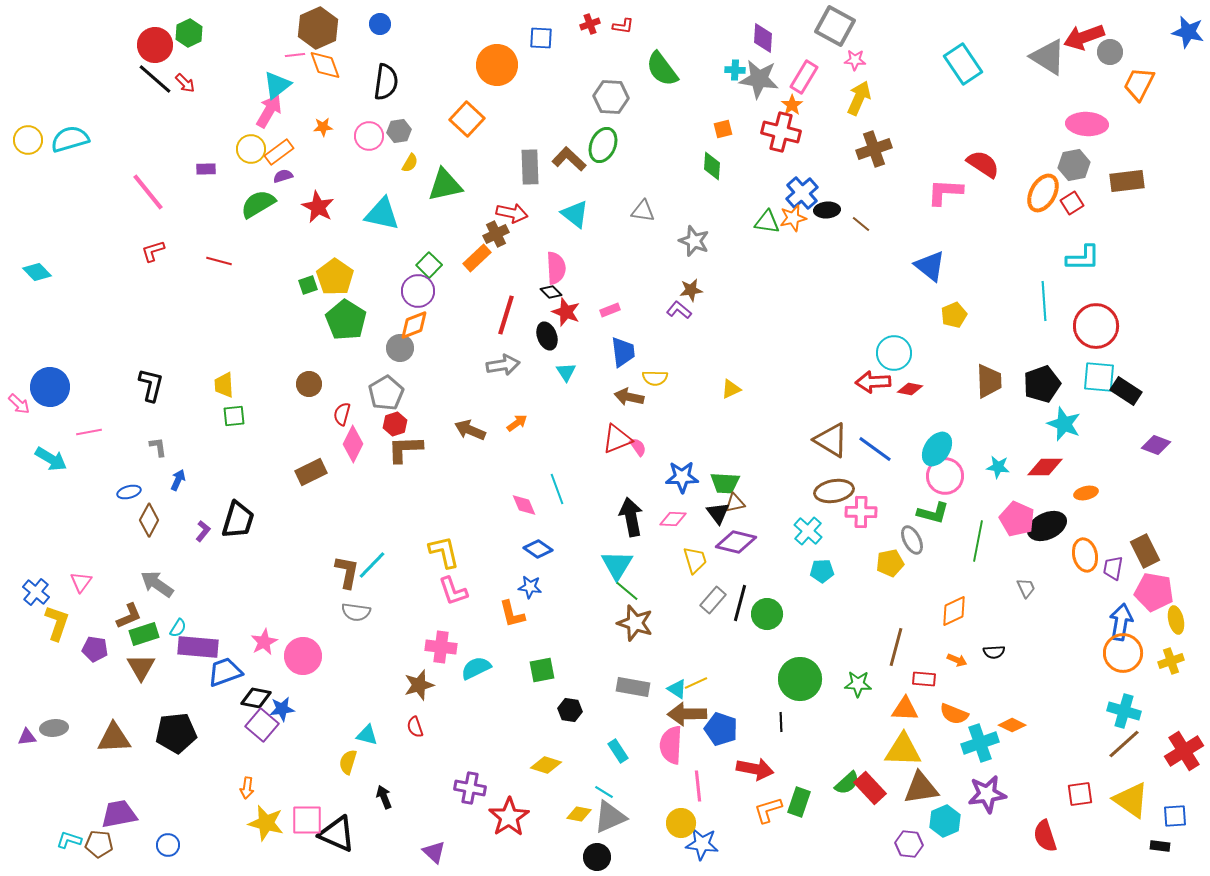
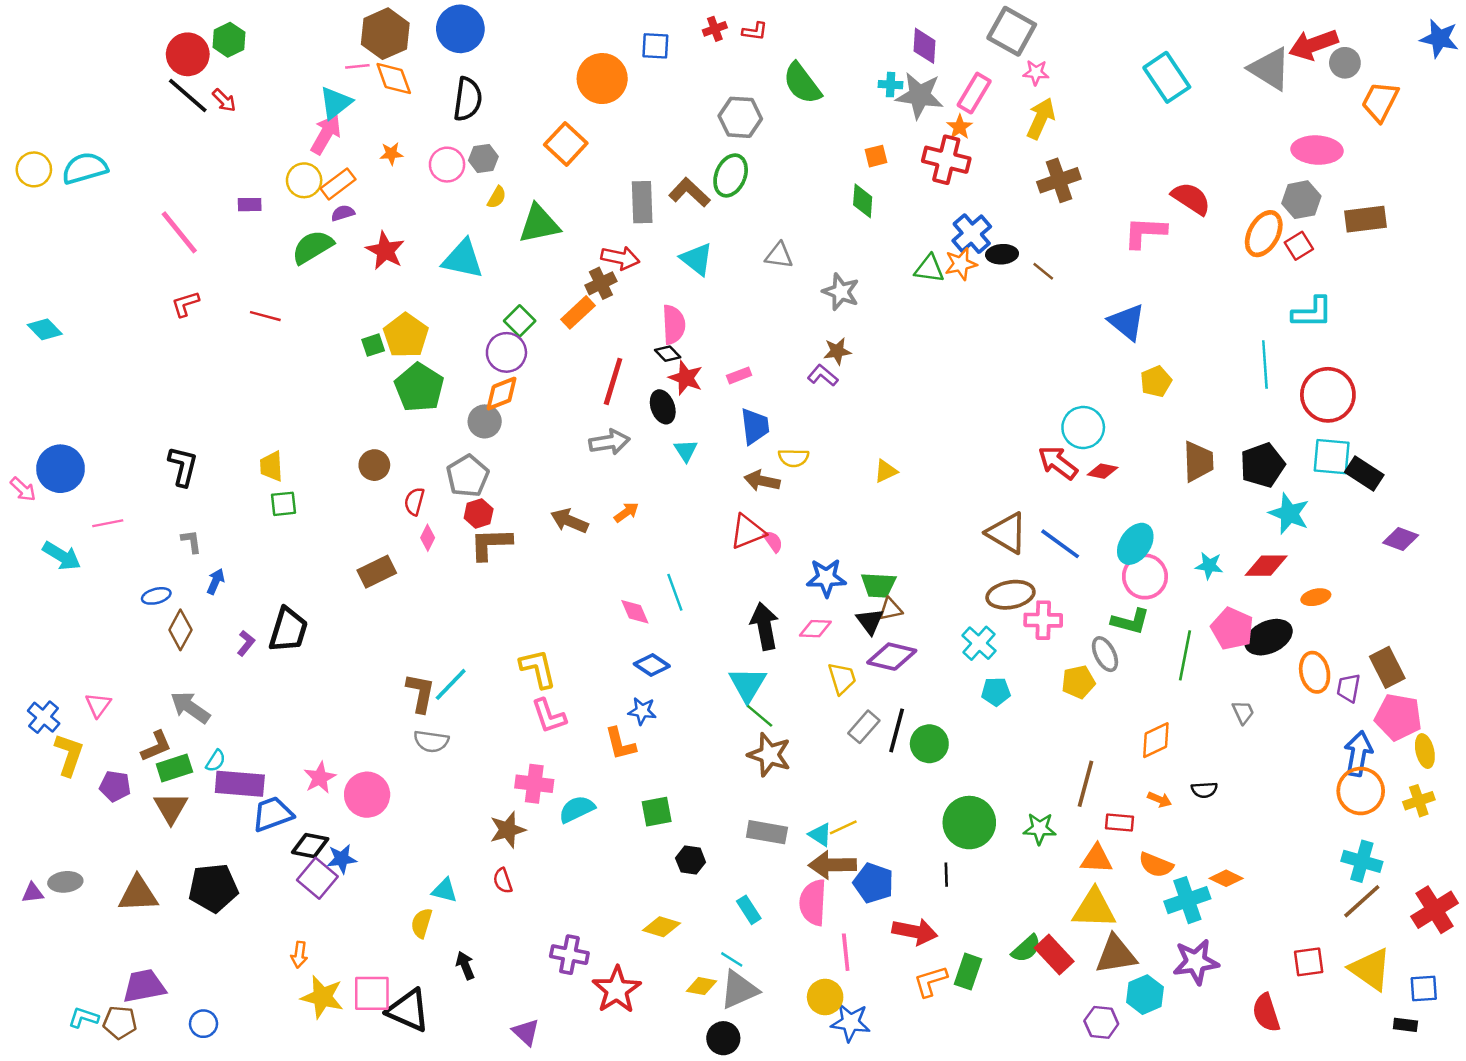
blue circle: (380, 24) -> (460, 29), size x1.8
red arrow: (873, 382) -> (1058, 463), turned 40
pink diamond: (353, 444) -> (428, 538), size x0.6

